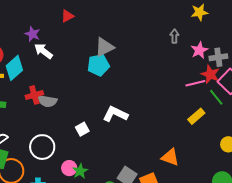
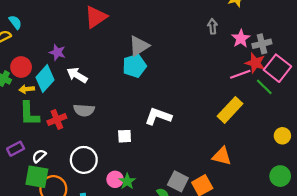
red triangle: (67, 16) -> (96, 17), size x1.6
purple star: (32, 34) -> (57, 52), moved
white arrow: (43, 51) -> (77, 75), moved
red cross: (34, 95) -> (57, 119), moved
yellow rectangle: (196, 116) -> (230, 110), moved, size x1.4
white square: (82, 129) -> (125, 136), turned 32

